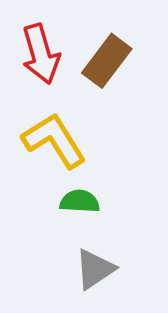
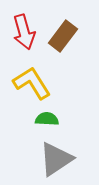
gray triangle: (95, 269) -> (56, 159), size x1.4

